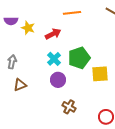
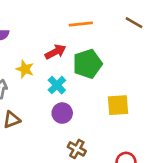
yellow star: (28, 28) -> (25, 69), moved
green pentagon: (79, 58) -> (87, 64), moved

